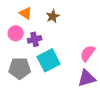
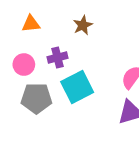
orange triangle: (26, 13) -> (31, 24), moved, turned -40
pink circle: (16, 33) -> (24, 65), moved

